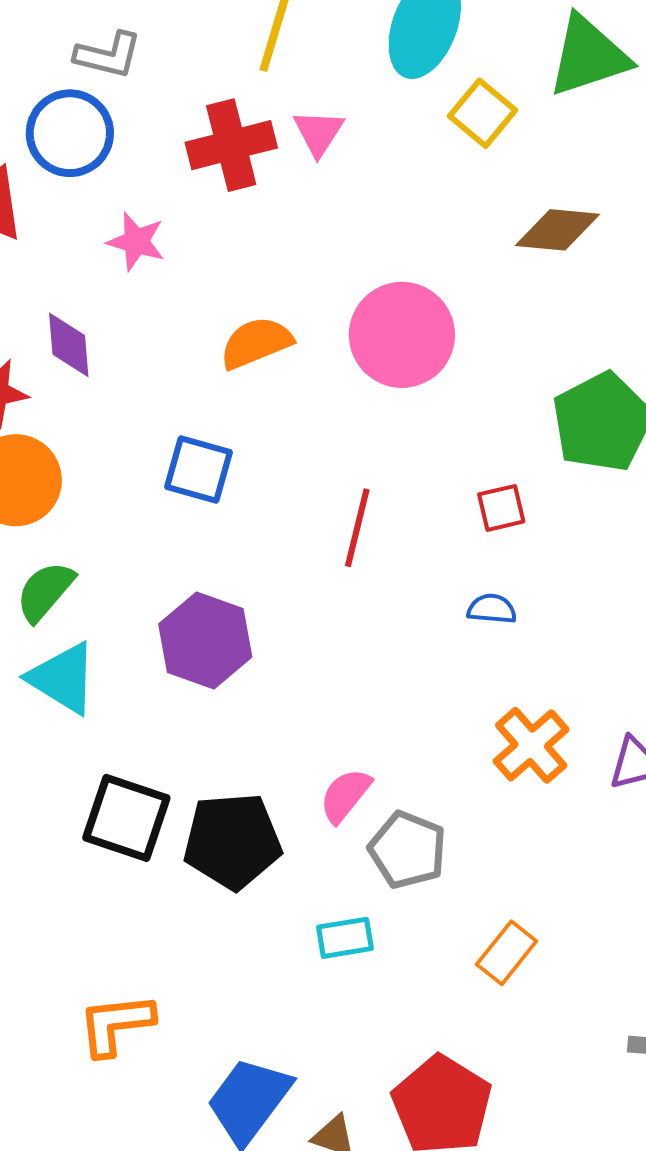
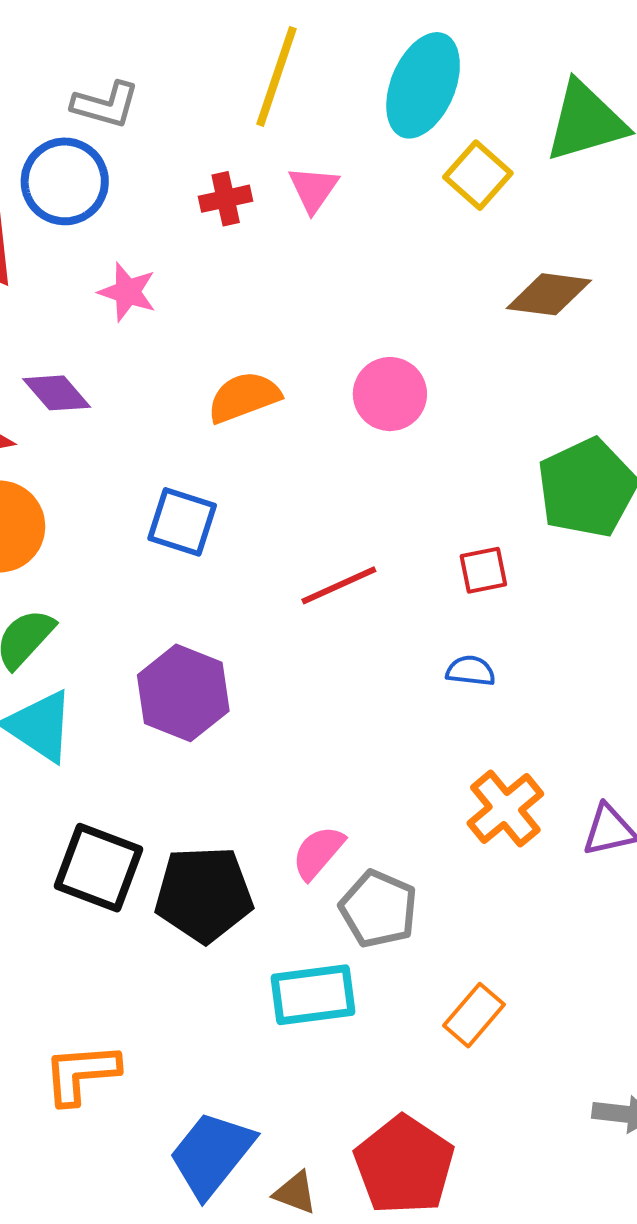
red cross: (231, 145) -> (226, 199), size x0.6
pink circle: (402, 335) -> (390, 394), size x0.7
purple diamond: (69, 345) -> (57, 393), turned -38
red line: (357, 528) -> (339, 585), turned 50
cyan rectangle: (345, 938) -> (313, 995), size x1.5

